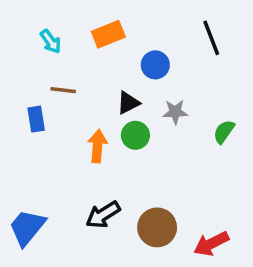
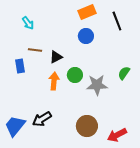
orange rectangle: (108, 34) -> (87, 12), moved
black triangle: (128, 103) -> (56, 57), moved
gray star: (175, 112) -> (97, 85), moved, size x1.5
black arrow: (103, 215) -> (42, 119), moved

